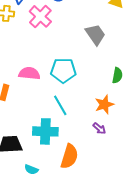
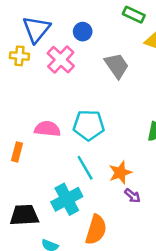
gray trapezoid: (95, 34) -> (117, 66), moved
orange star: (104, 104) -> (120, 173), moved
cyan cross: (45, 131) -> (67, 199), turned -30

